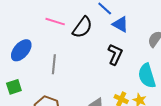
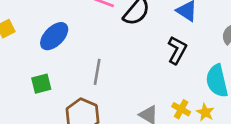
gray line: (54, 64) -> (97, 72), moved

